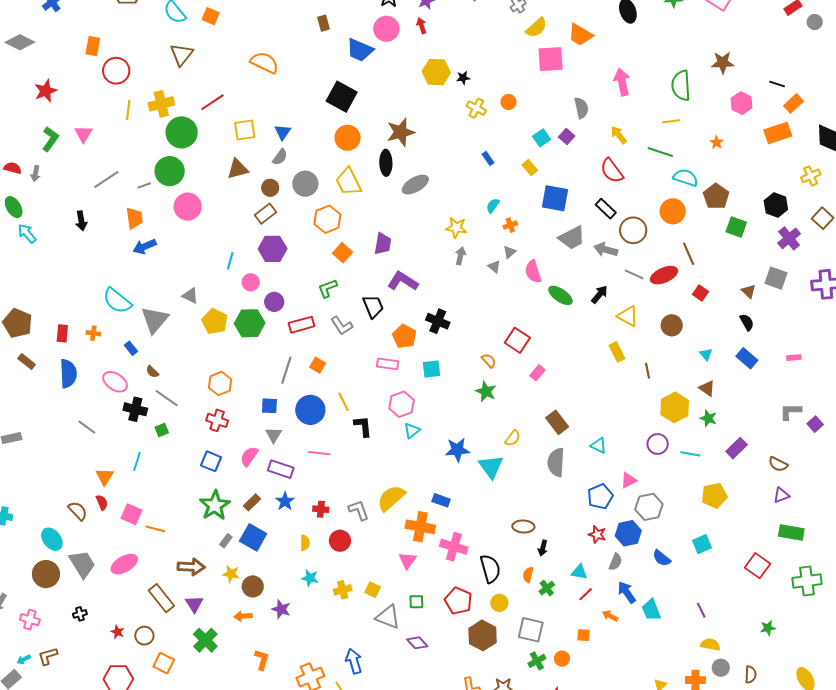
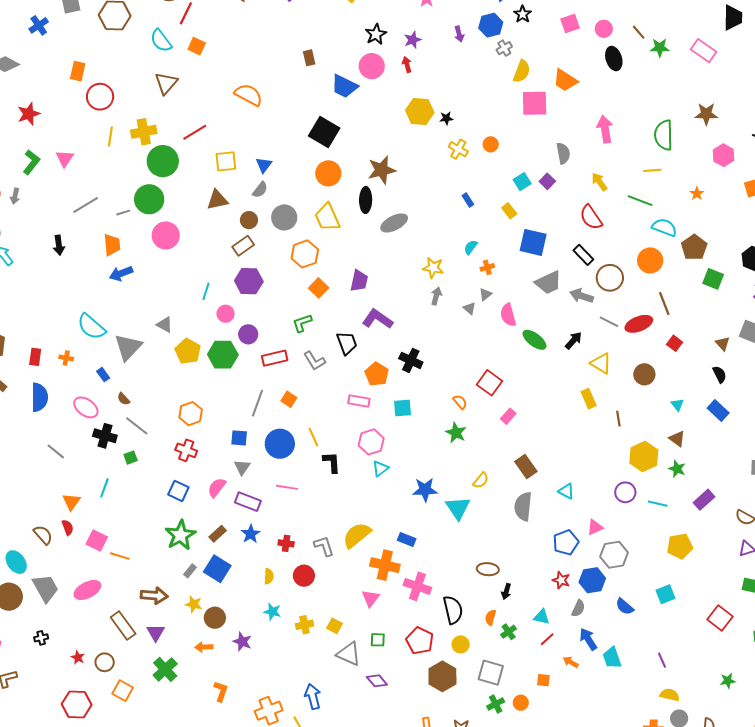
yellow semicircle: (536, 28) -> (522, 71), turned -30

